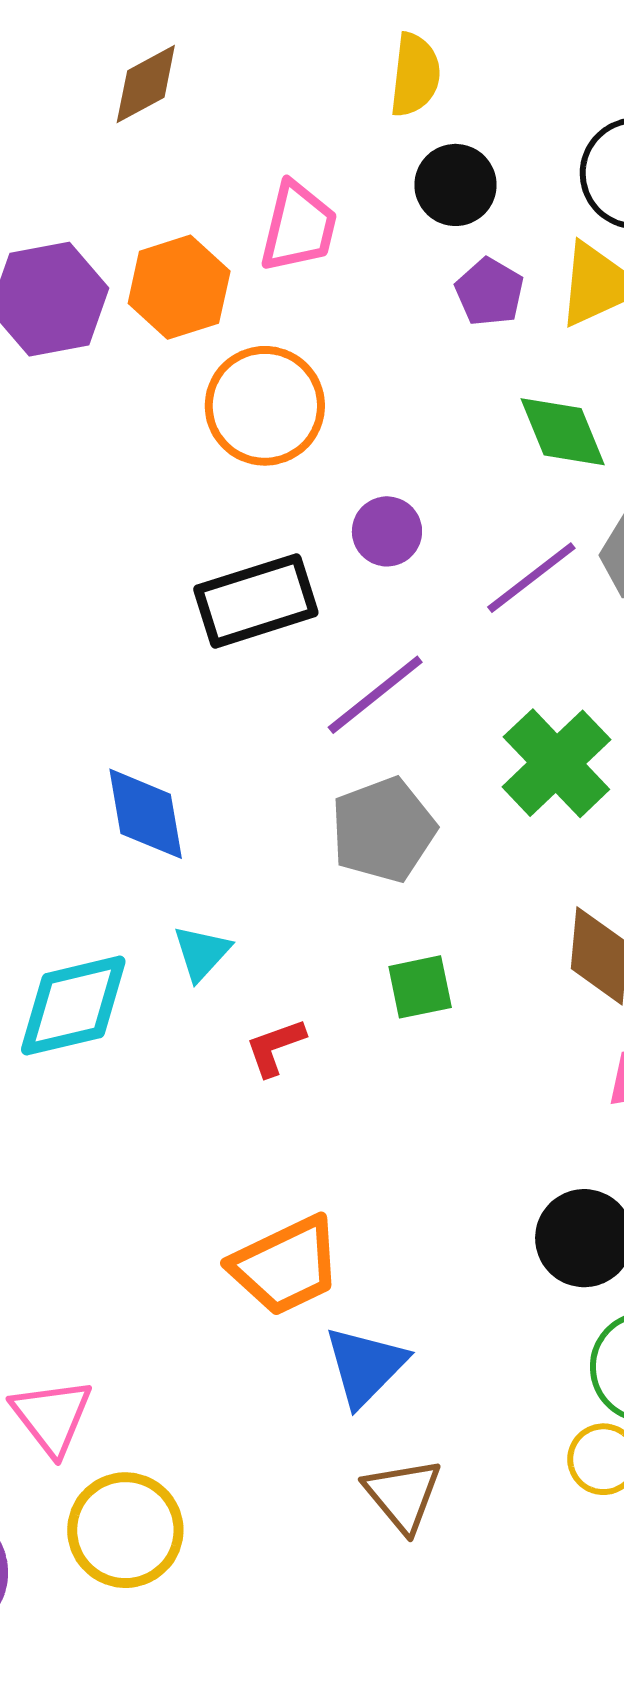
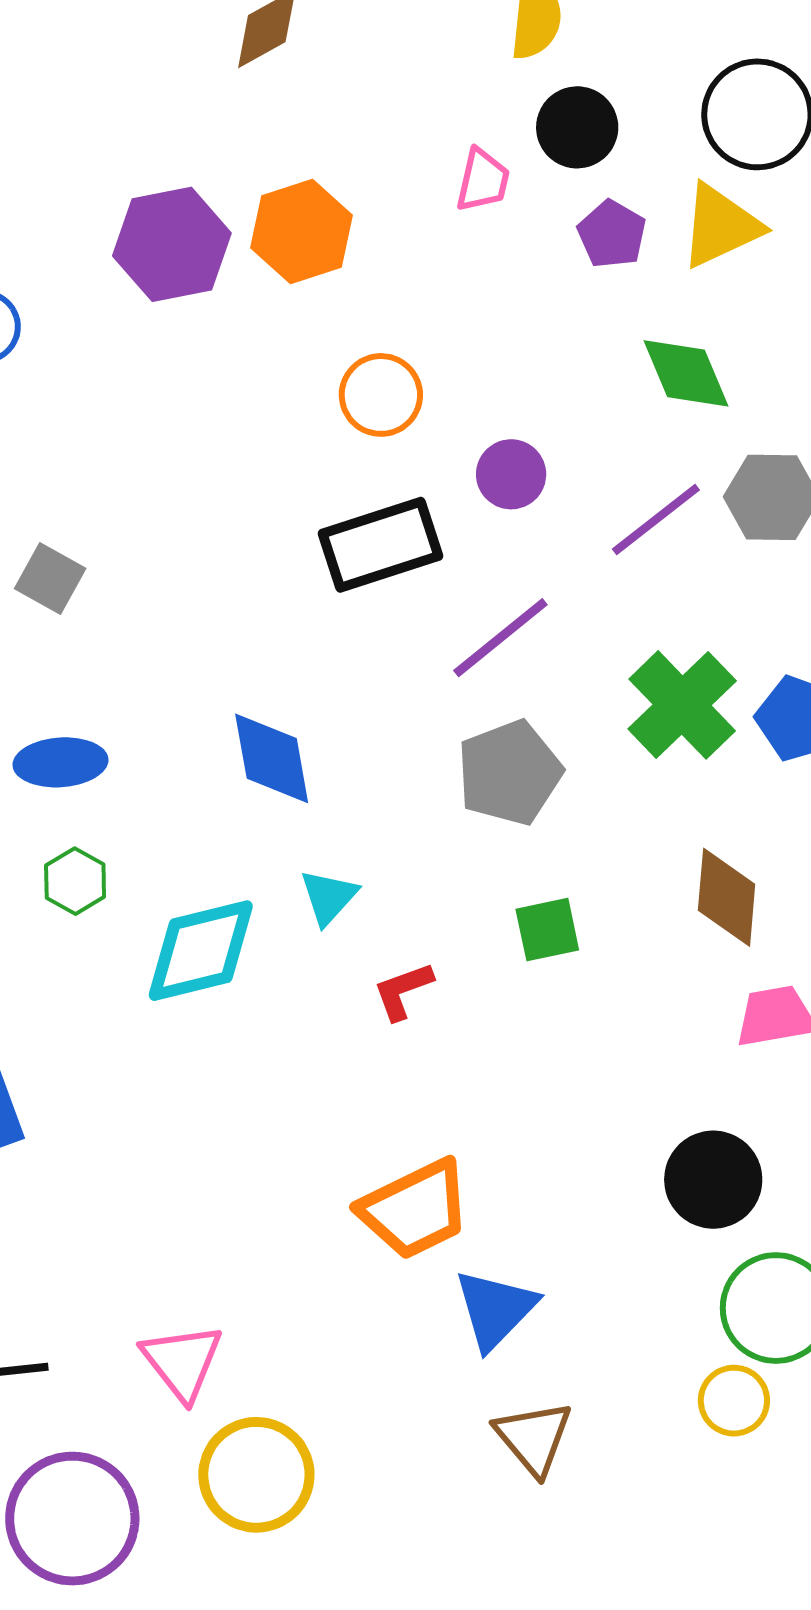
pink trapezoid: (299, 227) -> (483, 180), moved, size x0.7
orange circle: (265, 406) -> (381, 395), moved, size x0.7

